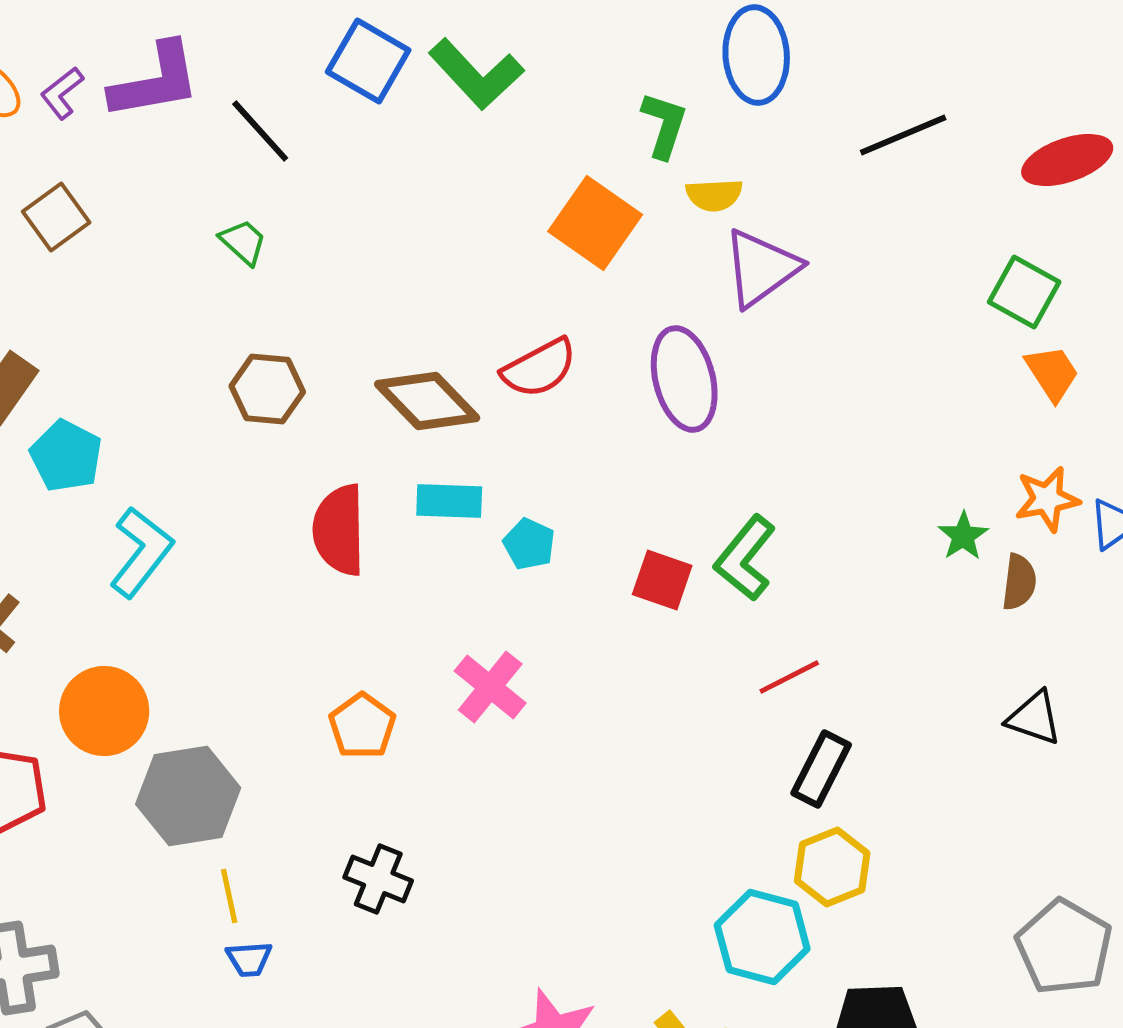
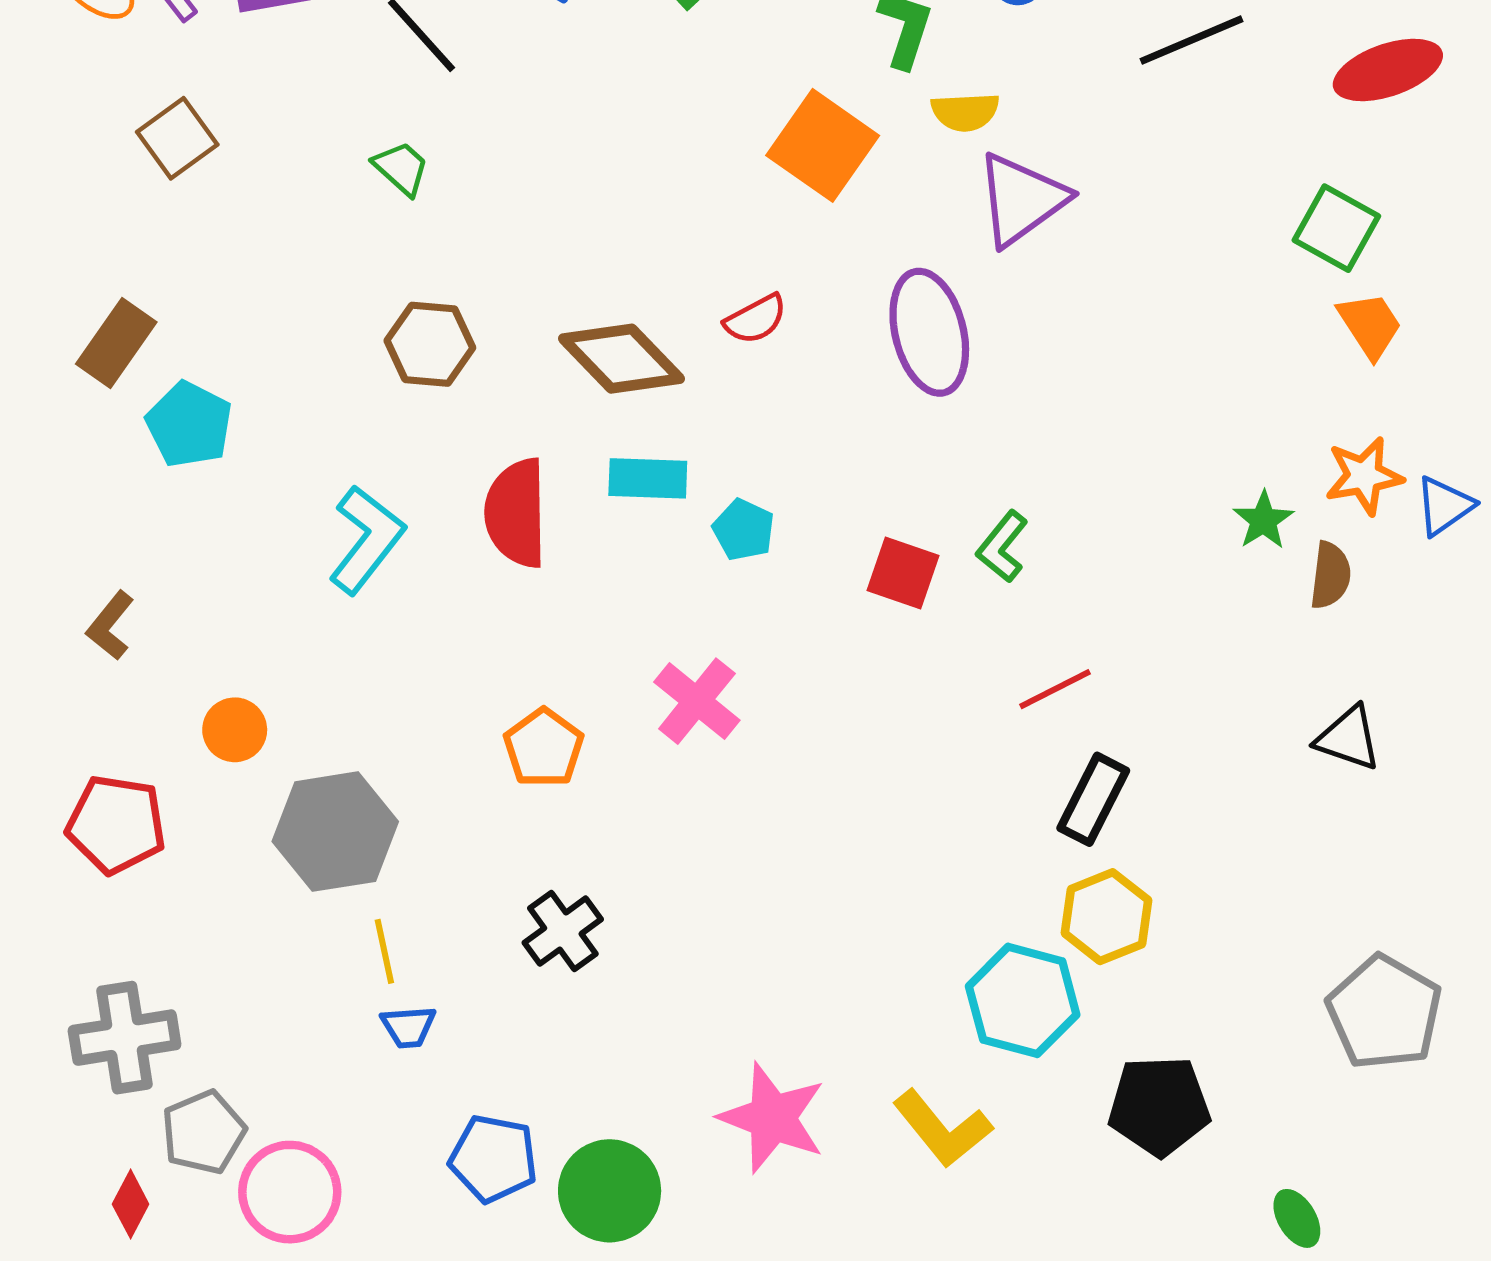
red semicircle: (539, 368) -> (756, 319), size x0.7
cyan L-shape: (141, 552) -> (366, 539), moved
green L-shape: (745, 558) -> (1002, 547), size x0.7
orange circle: (104, 711) -> (235, 730), size x0.6
black cross: (378, 879) -> (563, 931), turned 32

